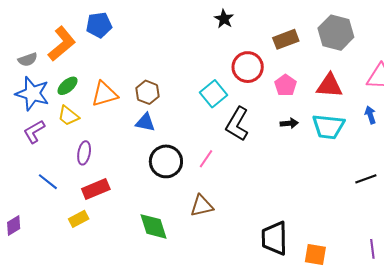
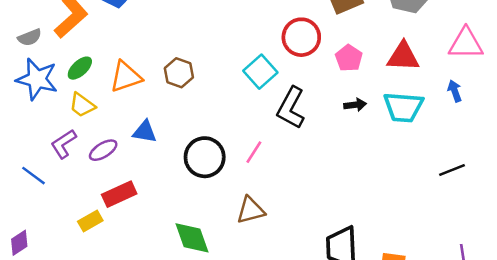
blue triangle: (145, 122) -> (145, 132), moved
purple L-shape: (34, 132) -> (63, 144), moved
purple ellipse: (84, 153) -> (103, 150), turned 50
blue line: (48, 182) -> (33, 176), moved
yellow rectangle: (79, 219) -> (90, 221), moved

